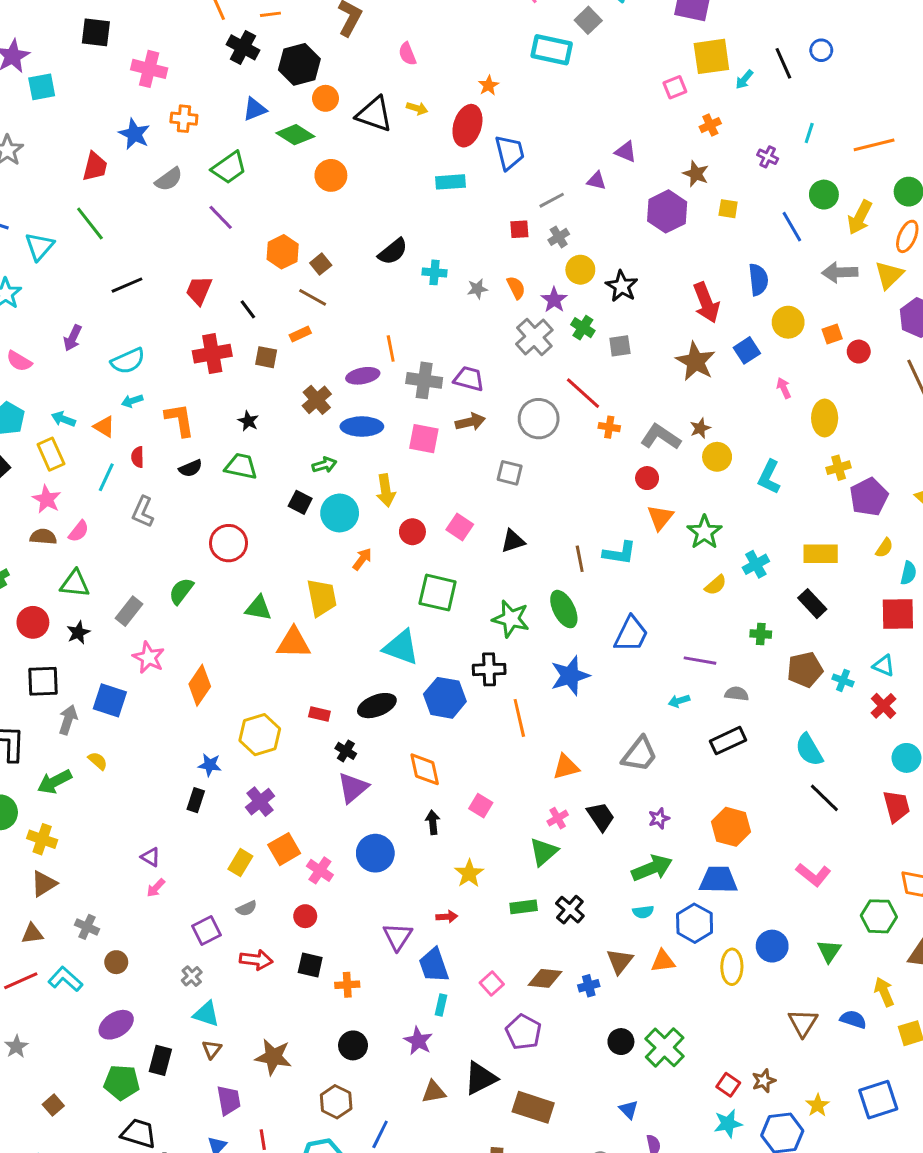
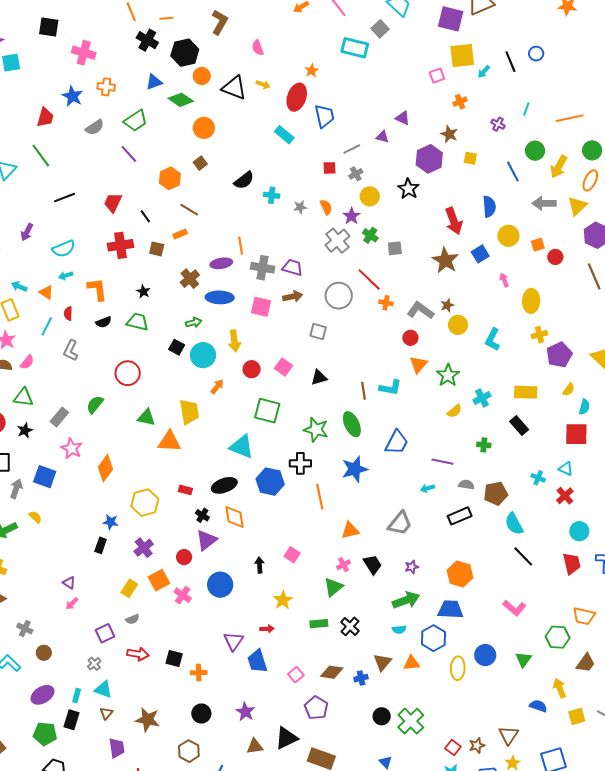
cyan rectangle: (451, 182) -> (284, 135), turned 42
brown square: (321, 264) -> (200, 163), moved
black star: (622, 286) -> (408, 189), moved
brown pentagon: (805, 670) -> (496, 494), moved
orange diamond: (425, 769) -> (234, 517), moved
red circle: (305, 916) -> (184, 557), moved
cyan rectangle: (441, 1005) -> (77, 695), moved
brown triangle: (803, 1023) -> (508, 735), moved

